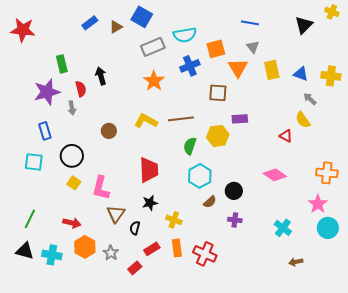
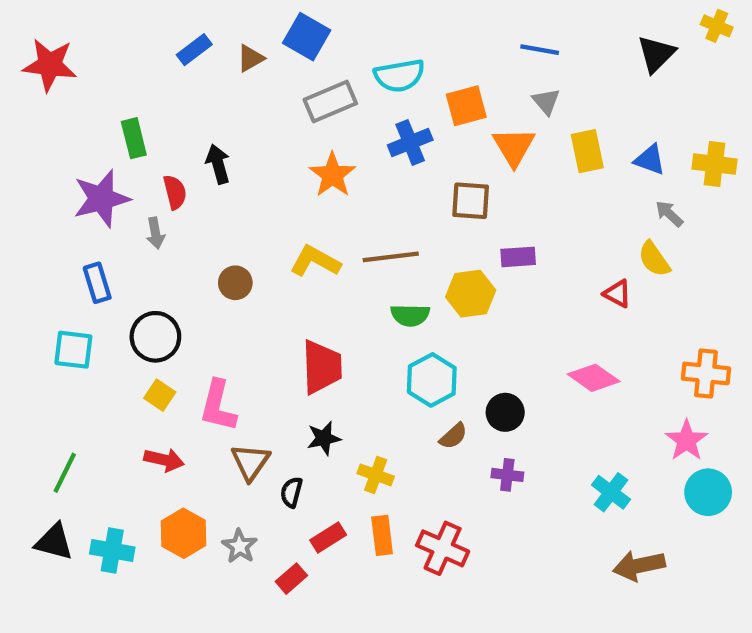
green semicircle: (190, 146) -> (410, 315), turned -108
red arrow: (72, 223) -> (164, 460), moved
brown arrow: (296, 262) -> (639, 566), size x1.6

